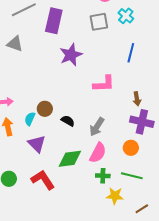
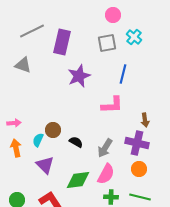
blue line: (131, 53) -> (123, 74), moved
purple cross: (142, 122) -> (137, 143), moved

